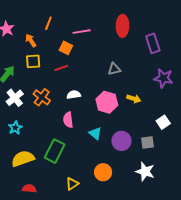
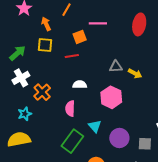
orange square: (66, 48) -> (80, 37), turned 32
gray triangle: (114, 69) -> (116, 67), moved
orange cross: (42, 97) -> (42, 92), moved
yellow arrow: (134, 99) -> (135, 73), moved
cyan star: (15, 128) -> (25, 114), moved
green rectangle: (55, 151) -> (72, 141), moved

